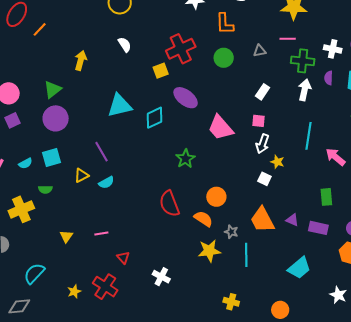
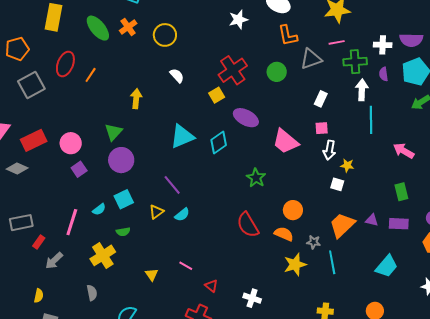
orange L-shape: (225, 24) -> (288, 36), moved
gray triangle: (260, 51) -> (311, 59), size x1.6
cyan line: (308, 136) -> (371, 120), moved
orange trapezoid: (262, 220) -> (342, 225), turned 84
pink line: (101, 234) -> (186, 266), turned 48

